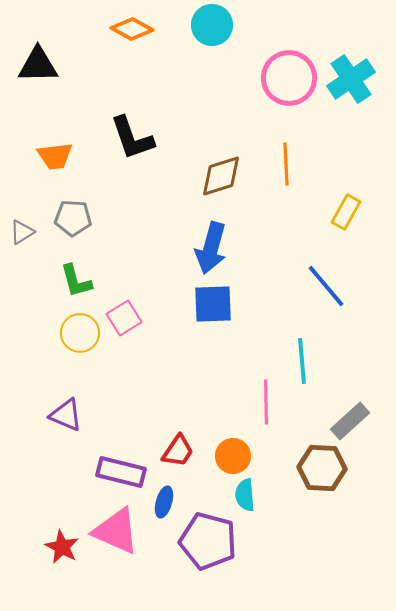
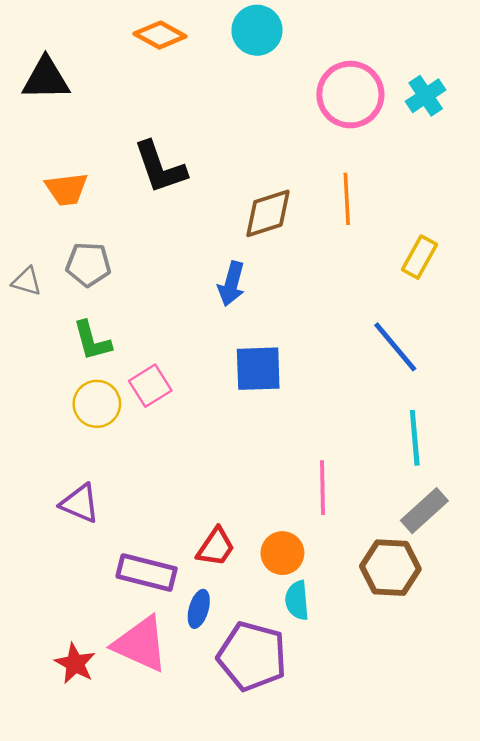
cyan cross: (351, 79) -> (426, 96), size x0.7
gray triangle: (22, 232) -> (26, 281), turned 48
blue arrow: (211, 248) -> (232, 284), moved, size x0.7
cyan line: (302, 361) -> (415, 438), moved

